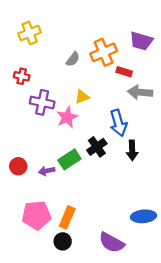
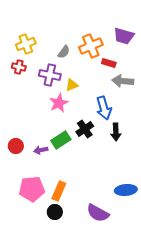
yellow cross: (30, 33) -> (26, 44), moved
purple cross: (42, 102) -> (50, 75), moved

